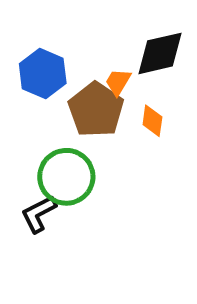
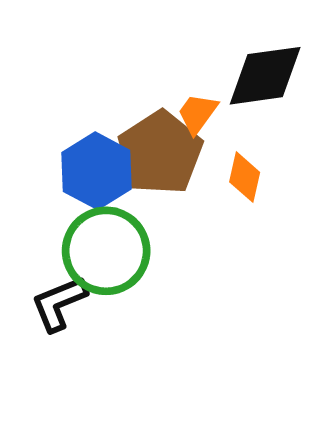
blue hexagon: (43, 74) -> (97, 171), moved

